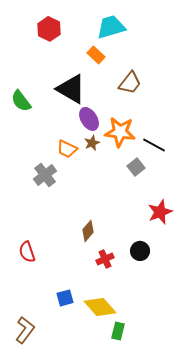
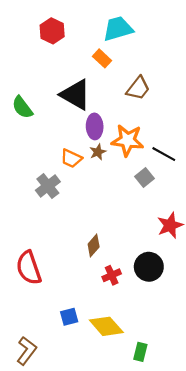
purple ellipse: (89, 119) -> (95, 126), turned 30
black circle: (140, 251) -> (149, 267), size x1.4
red semicircle: (27, 252) -> (29, 268), size x1.5
green rectangle: (118, 331) -> (140, 352), moved

